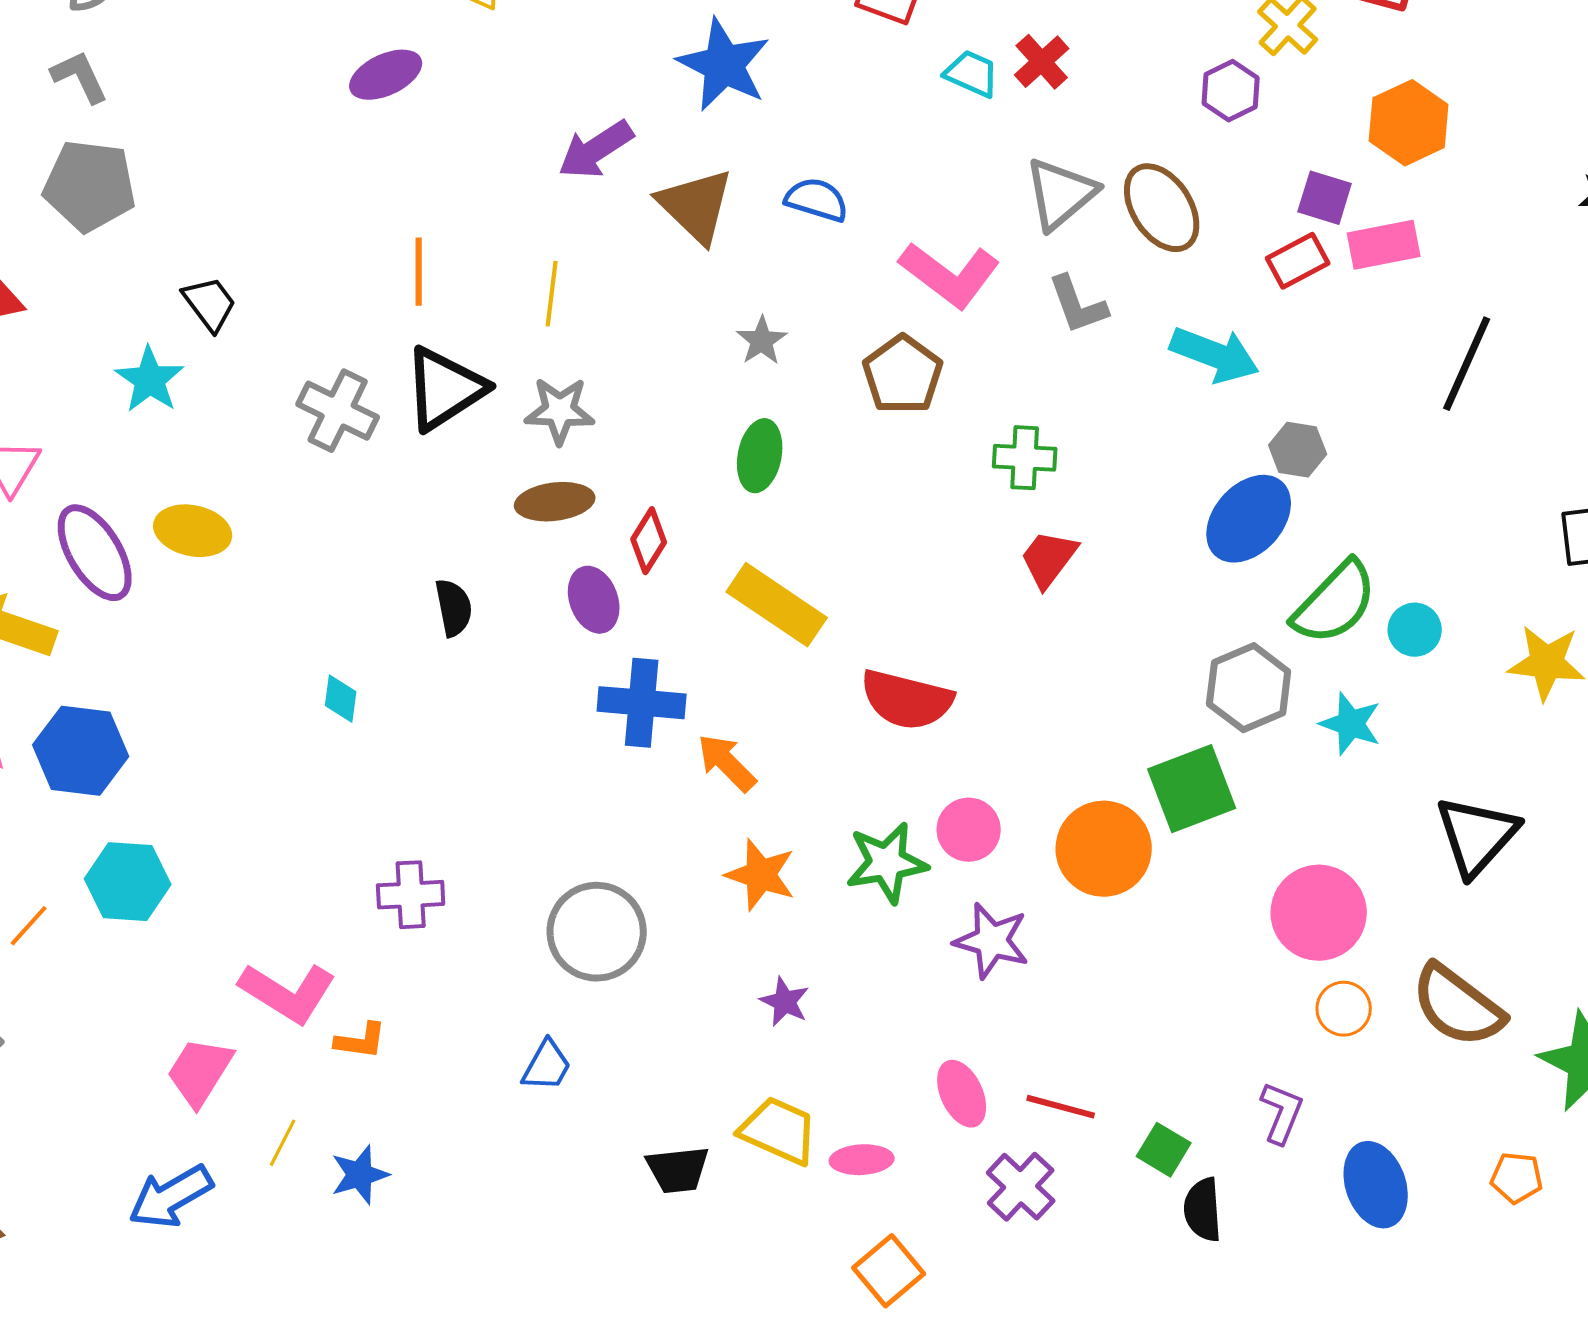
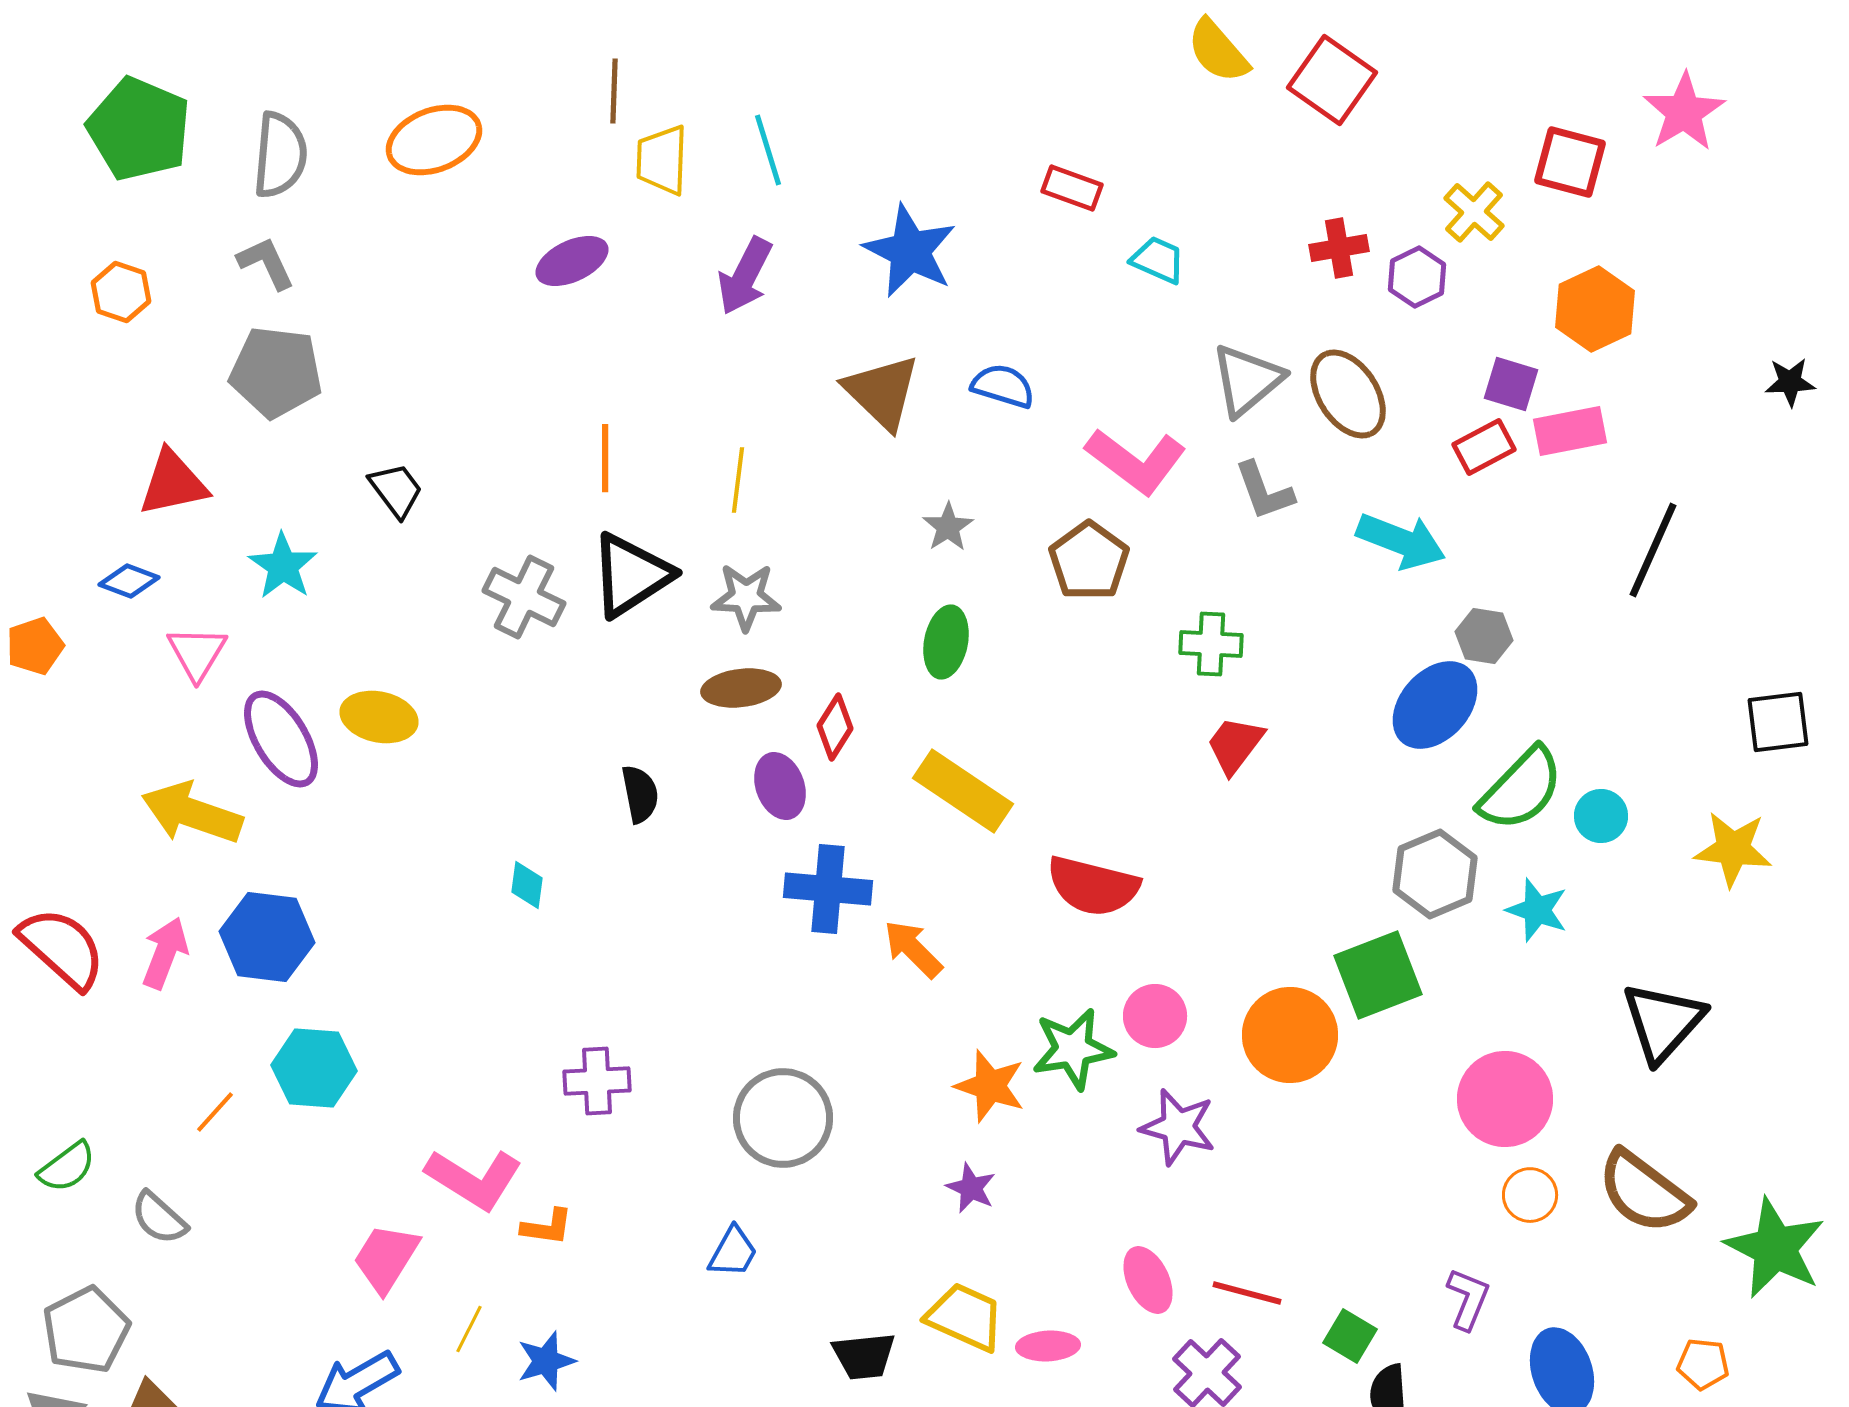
red cross: (1042, 62) -> (1339, 248), moved, turned 32
purple arrow: (596, 150) -> (745, 276), moved, turned -30
cyan star: (150, 380) -> (283, 566), moved
orange star: (761, 875) -> (990, 1086), moved

